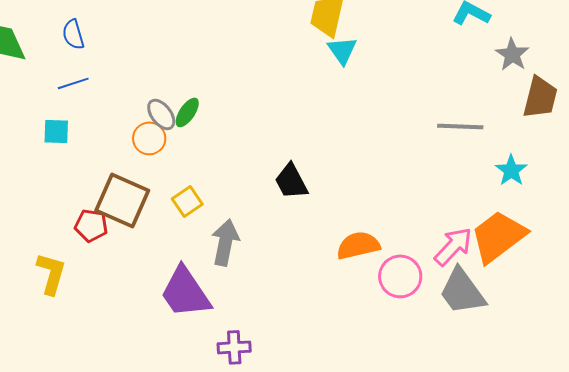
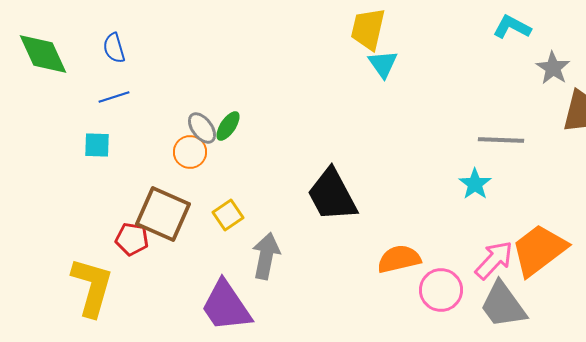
cyan star: (511, 170) -> (475, 184), moved
black trapezoid: (291, 181) -> (332, 195), size x1.5
yellow L-shape: (51, 273) -> (92, 287), size x1.4

